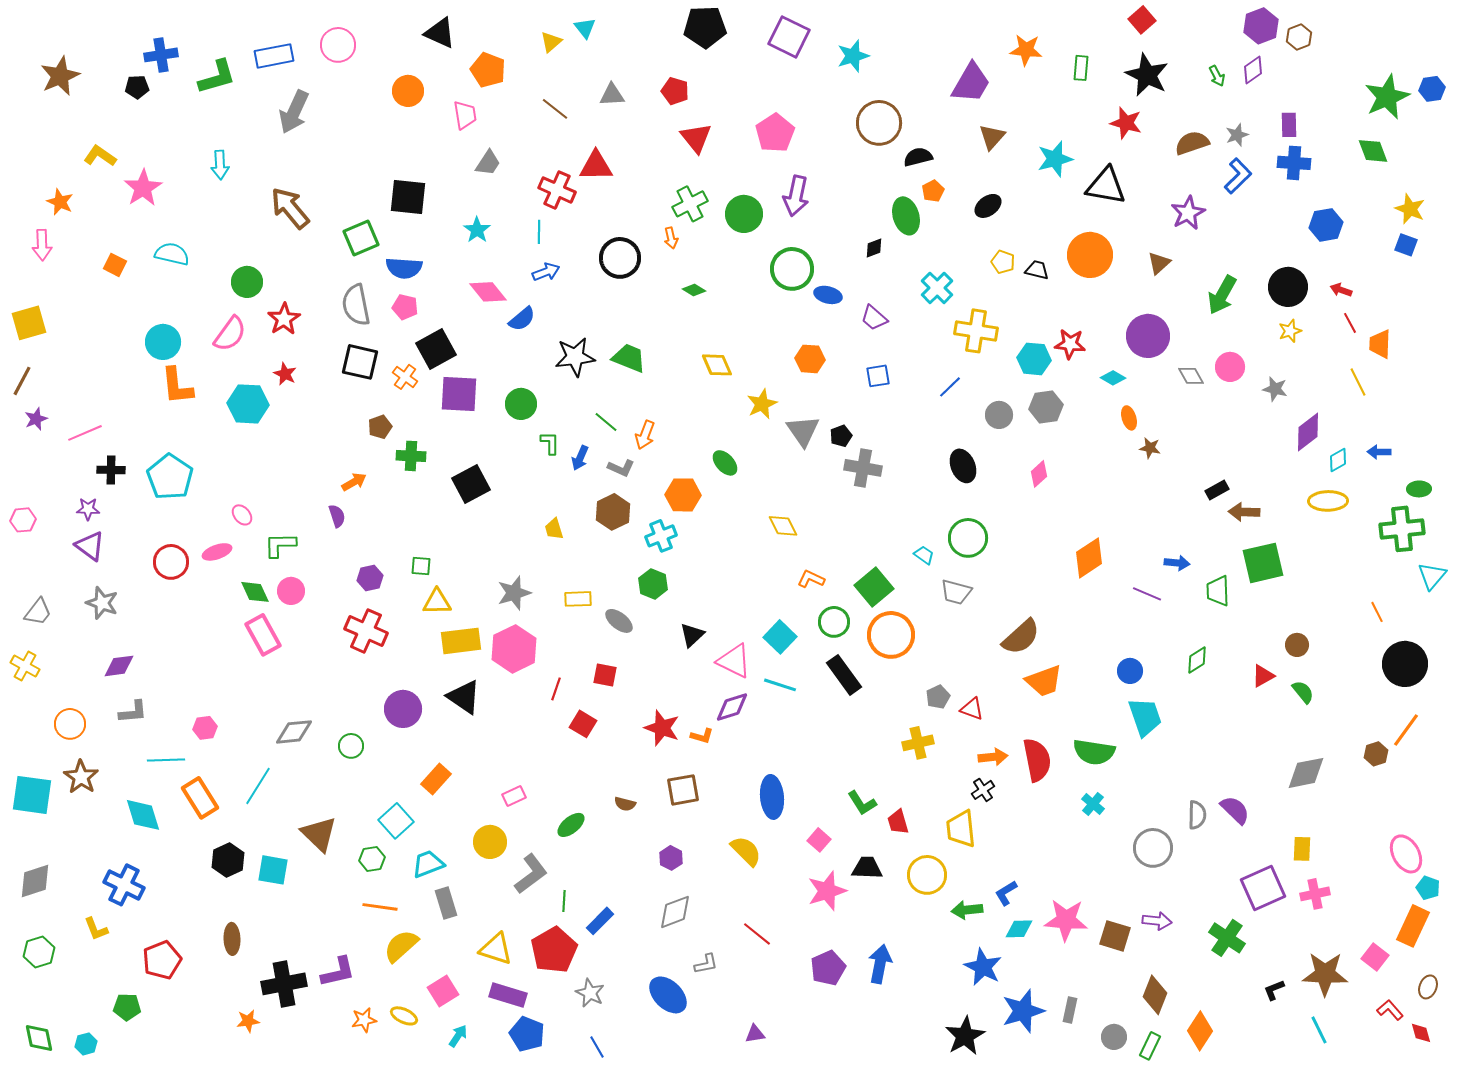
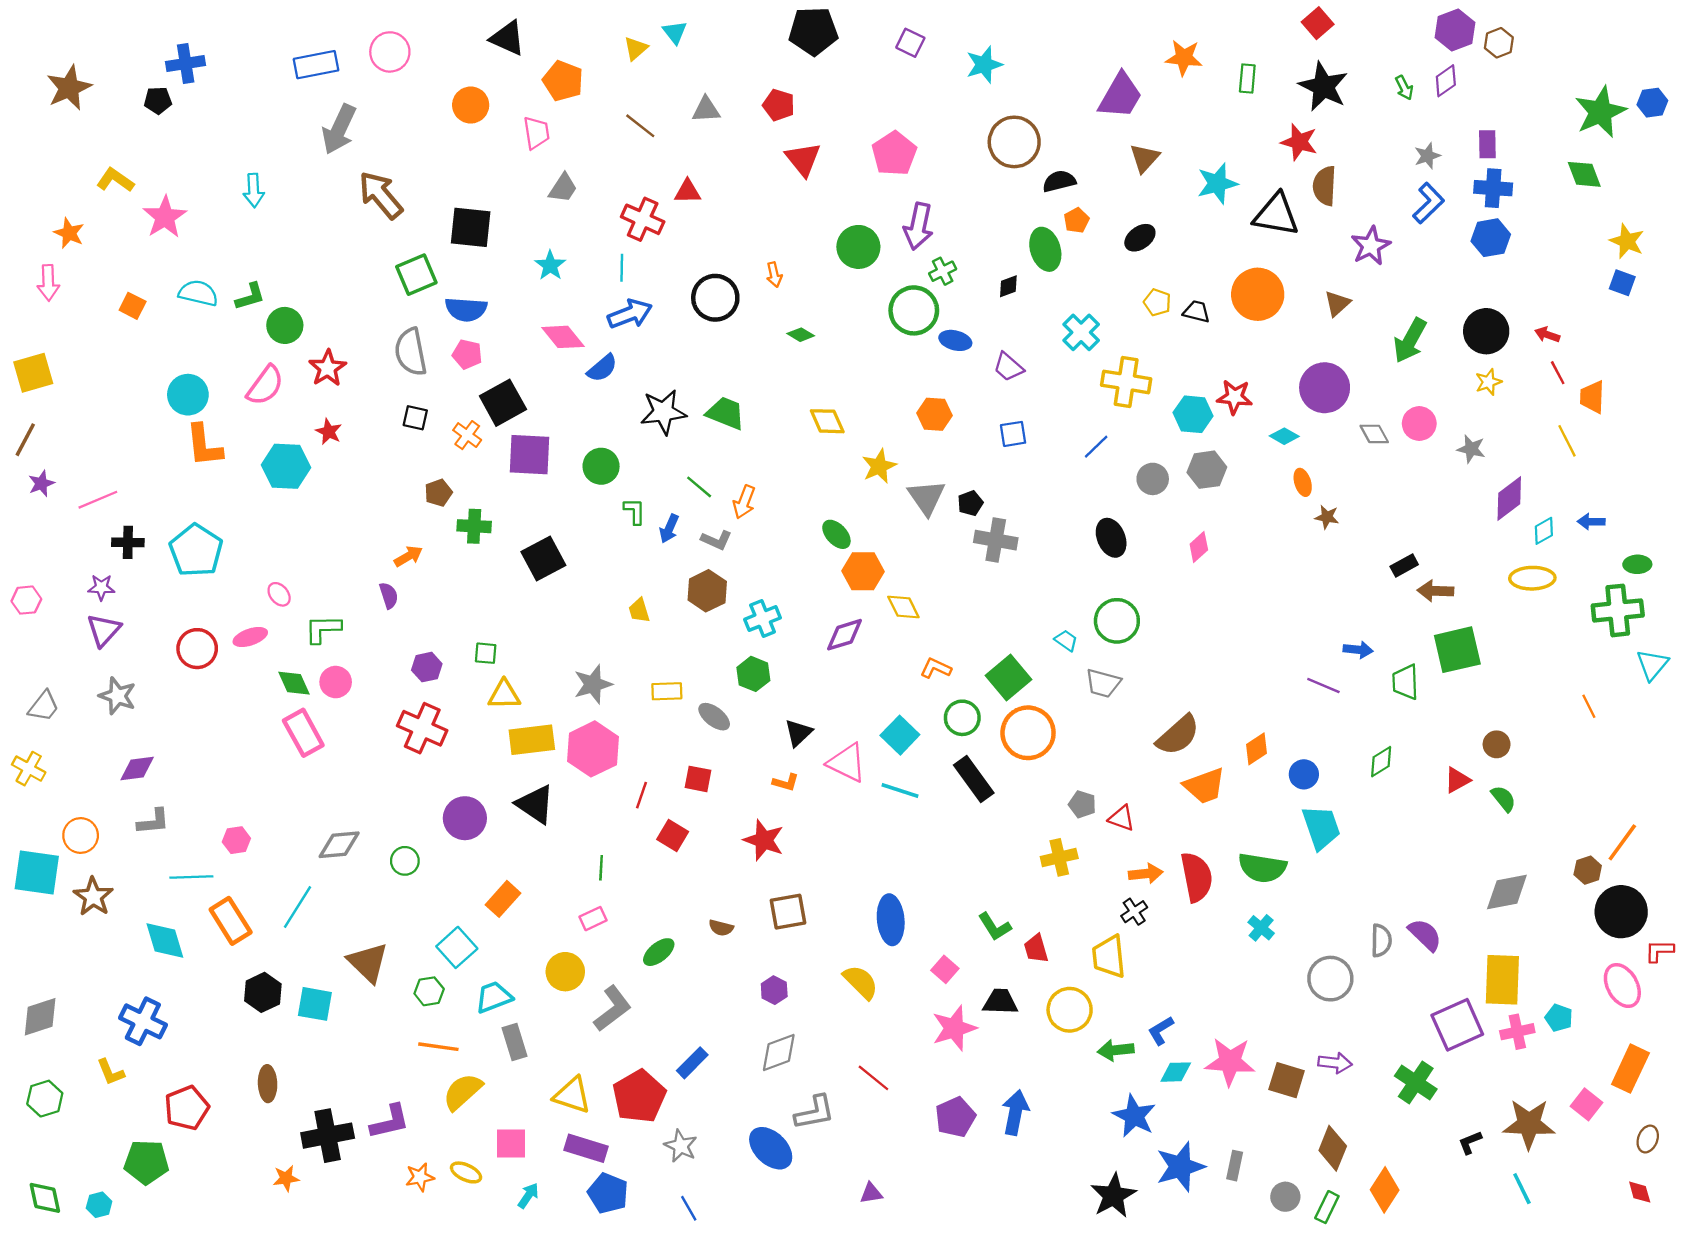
purple square: (789, 37) -> (910, 43), size x0.6
green L-shape: (217, 77) -> (250, 297), moved, size x0.7
brown semicircle: (1192, 143) -> (1325, 186), moved, turned -68
red triangle: (596, 166) -> (688, 192), size x0.7
green cross: (690, 204) -> (943, 271), moved, size x0.7
brown arrow: (290, 208) -> (381, 195), moved
blue hexagon: (1326, 225) -> (1491, 238), moved
blue arrow: (546, 272) -> (630, 314), size x1.4
black square: (360, 362) -> (415, 418), size x0.6
orange hexagon: (683, 495) -> (863, 571), moved
purple triangle: (90, 546) -> (104, 630), turned 36
orange diamond: (1089, 558) -> (1257, 749), moved, size x0.7
black circle: (1405, 664) -> (1621, 912), moved
gray pentagon: (938, 697) -> (1082, 804), turned -30
purple diamond: (732, 707) -> (845, 635), moved
orange L-shape: (702, 736) -> (786, 782), moved
cyan square: (32, 795) -> (37, 872), moved
yellow rectangle: (1302, 849) -> (1502, 980), size x1.8
cyan pentagon: (1428, 888) -> (1559, 1018), moved
green line: (564, 901) -> (601, 868), moved
gray L-shape: (706, 964) -> (815, 1112), size x1.5
pink square: (443, 991) -> (511, 1144), turned 32
green pentagon: (127, 1007) -> (146, 1162), size x1.4
red L-shape: (1390, 1010) -> (1659, 951), moved, turned -48

